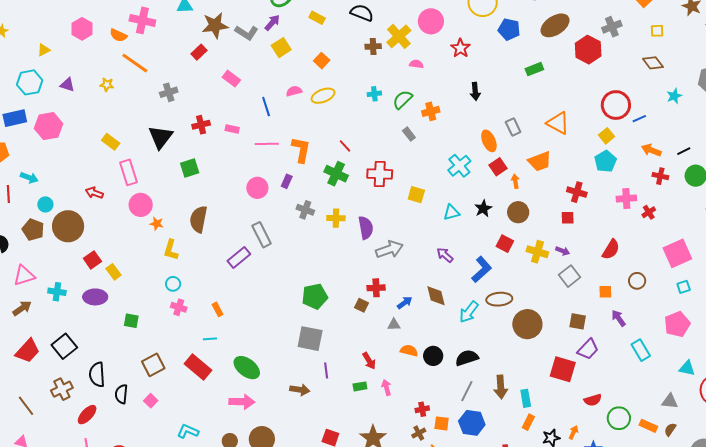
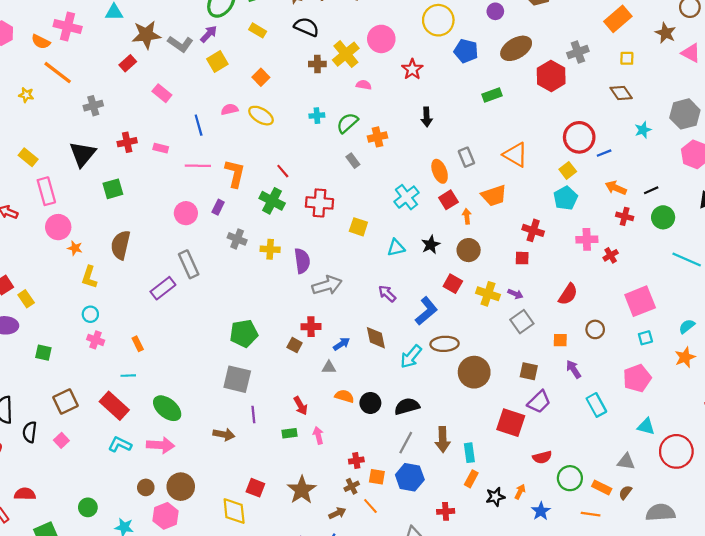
yellow ellipse: (323, 96) -> (261, 116), turned 50
cyan L-shape: (188, 431) -> (120, 444), moved

